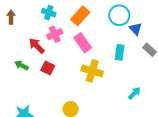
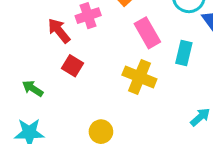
pink rectangle: (83, 43) -> (147, 33), moved
green arrow: (21, 65) -> (33, 88), moved

